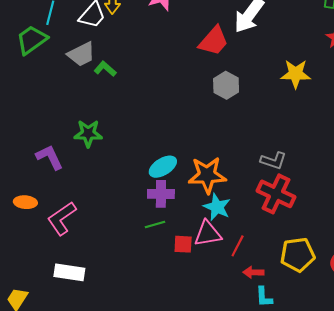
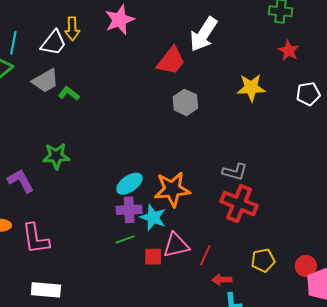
cyan star: (217, 207) -> (153, 217), moved
pink L-shape: (62, 218) -> (36, 239), turned -60
yellow pentagon: (298, 255) -> (263, 260), size x0.7

